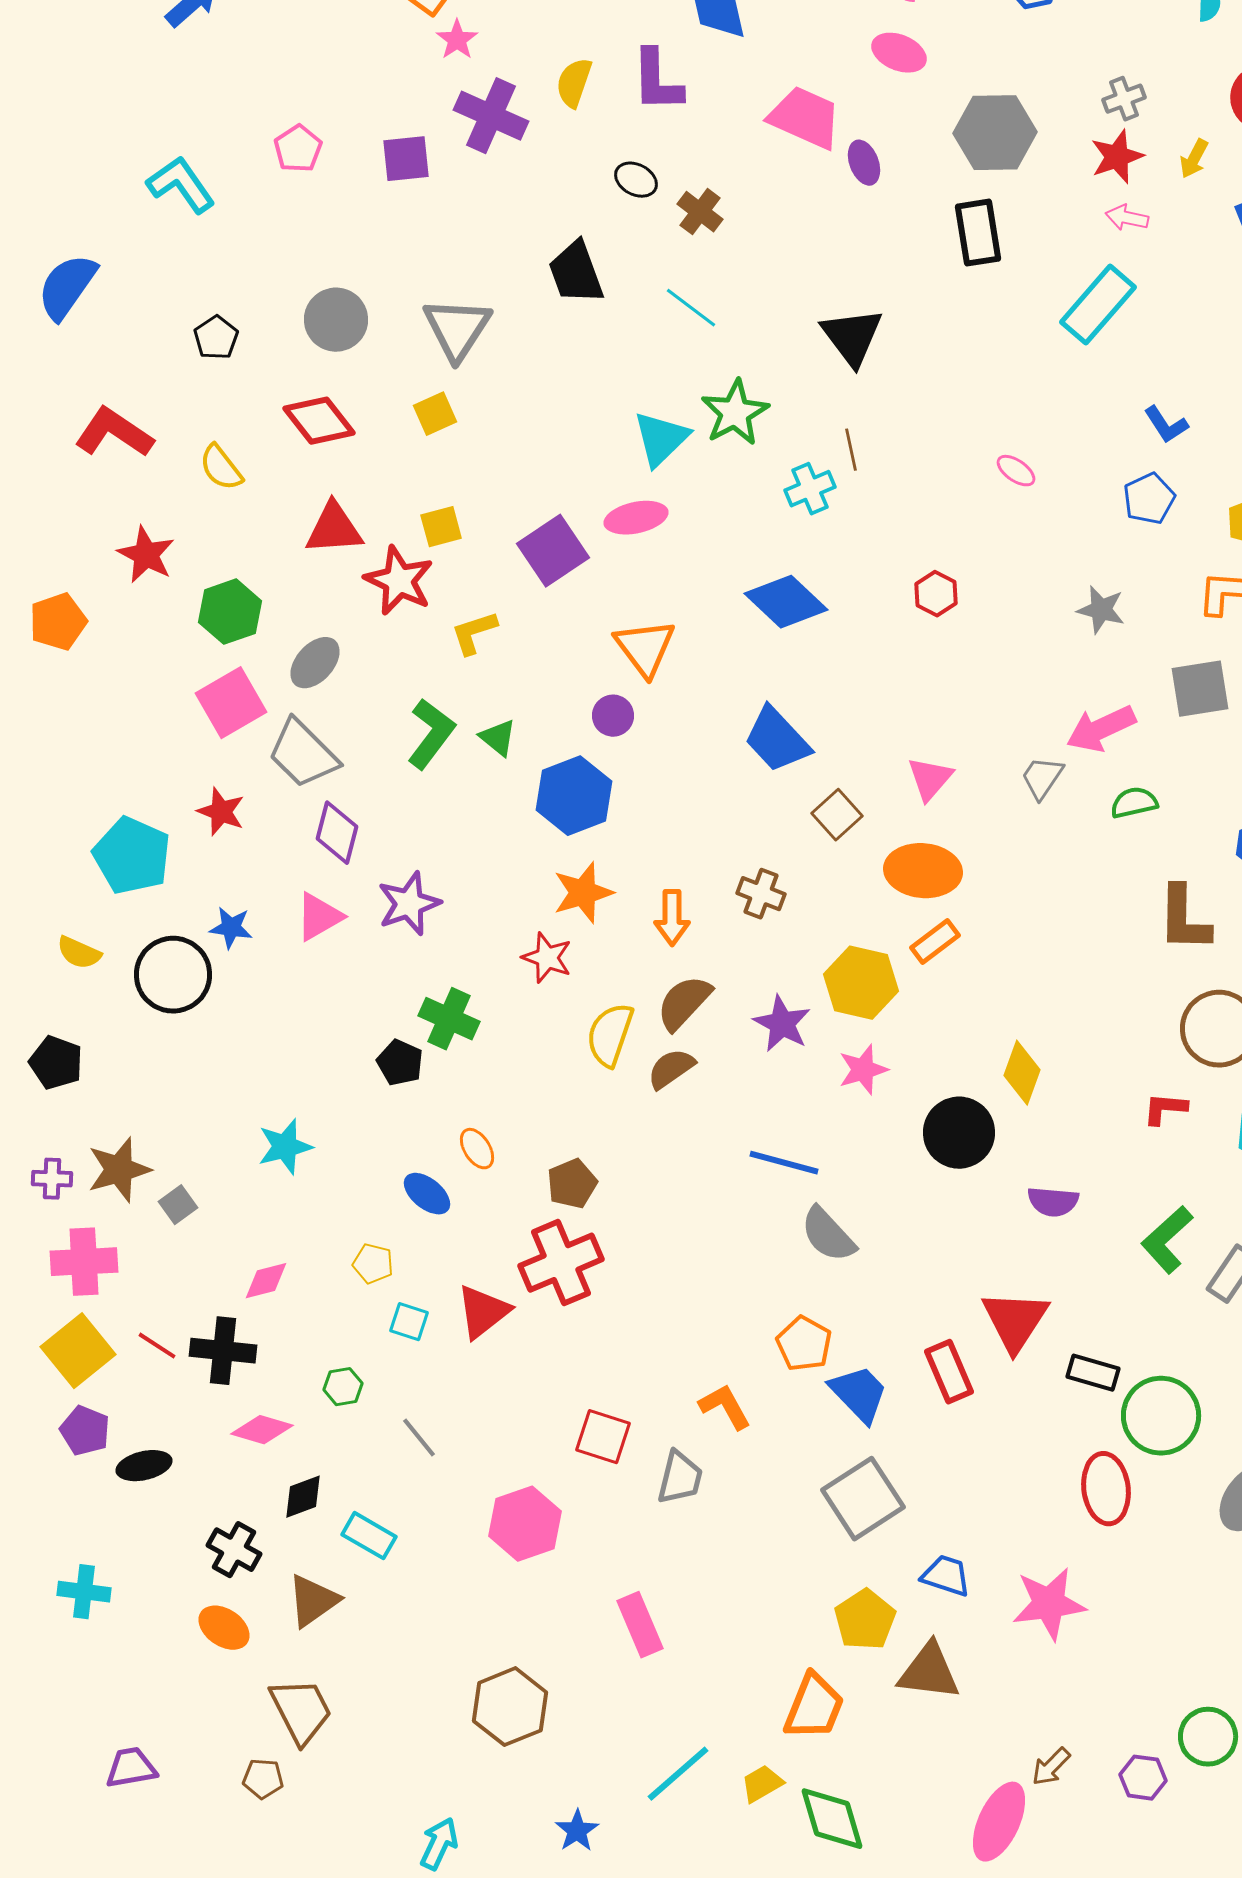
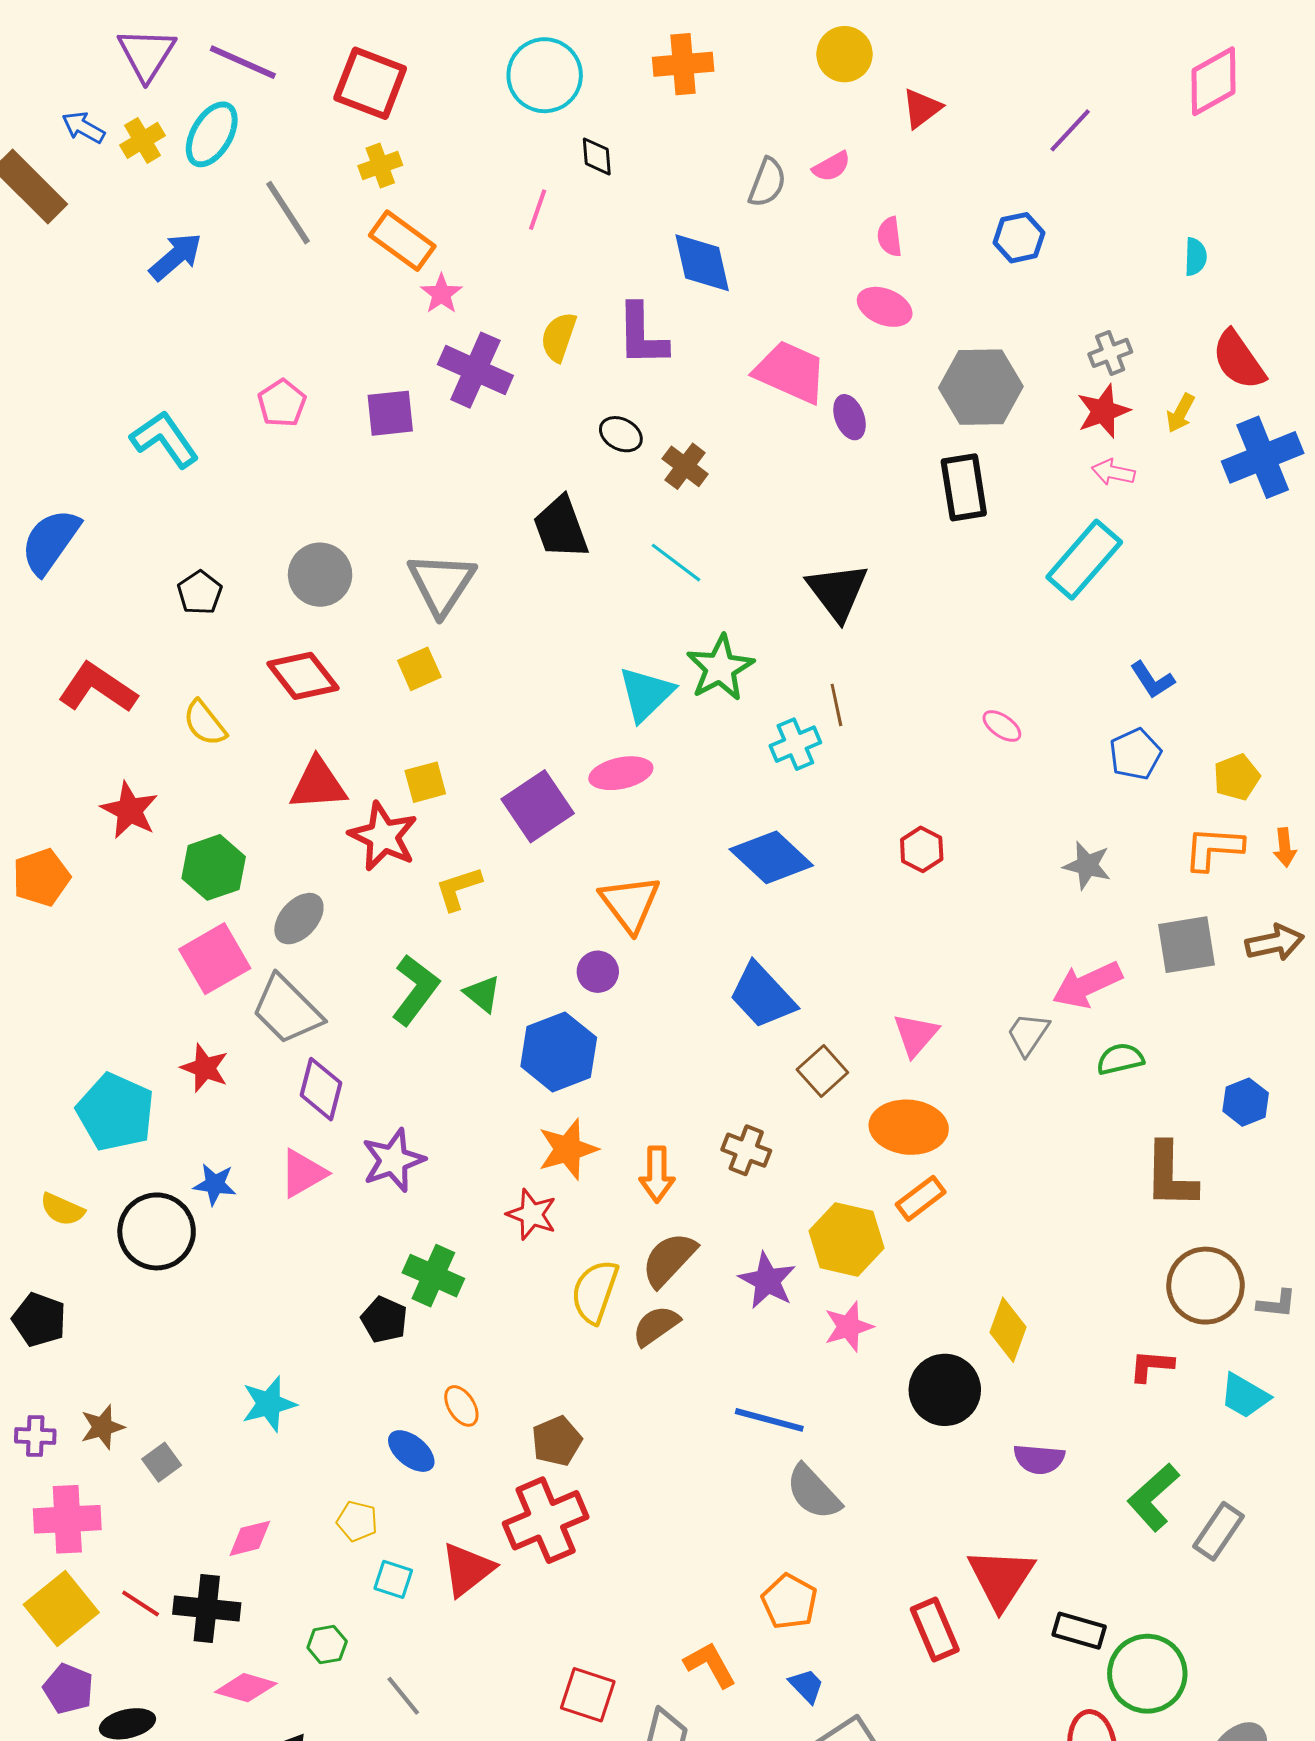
brown star: (119, 1170) -> (102, 1427), size x0.7
blue trapezoid: (859, 1394) -> (806, 1686), moved, size x0.6

